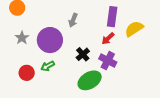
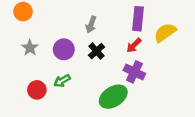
purple circle: (50, 40) -> (64, 49), size x0.7
black cross: (83, 54) -> (96, 51), moved

